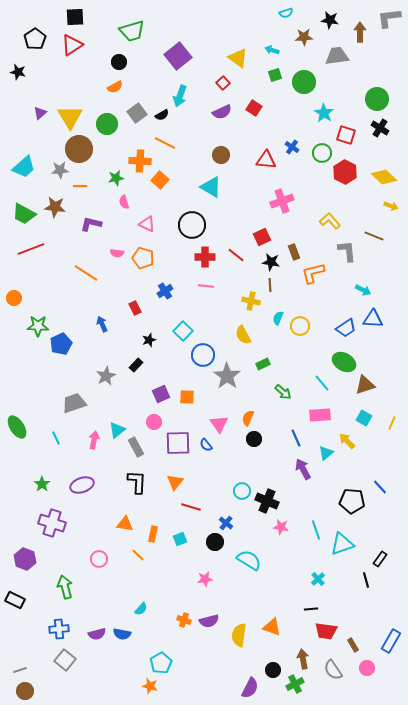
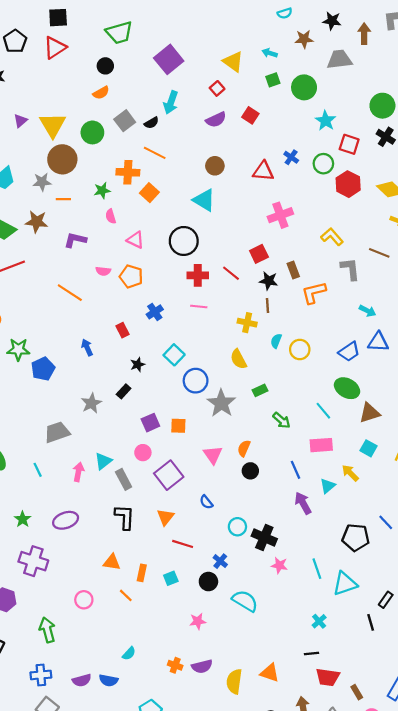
purple square: (178, 443) -> (169, 475), turned -36
blue semicircle: (206, 445) -> (206, 502), moved

